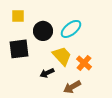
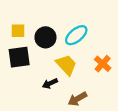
yellow square: (18, 16) -> (18, 31), moved
orange cross: (84, 63) -> (103, 64), moved

